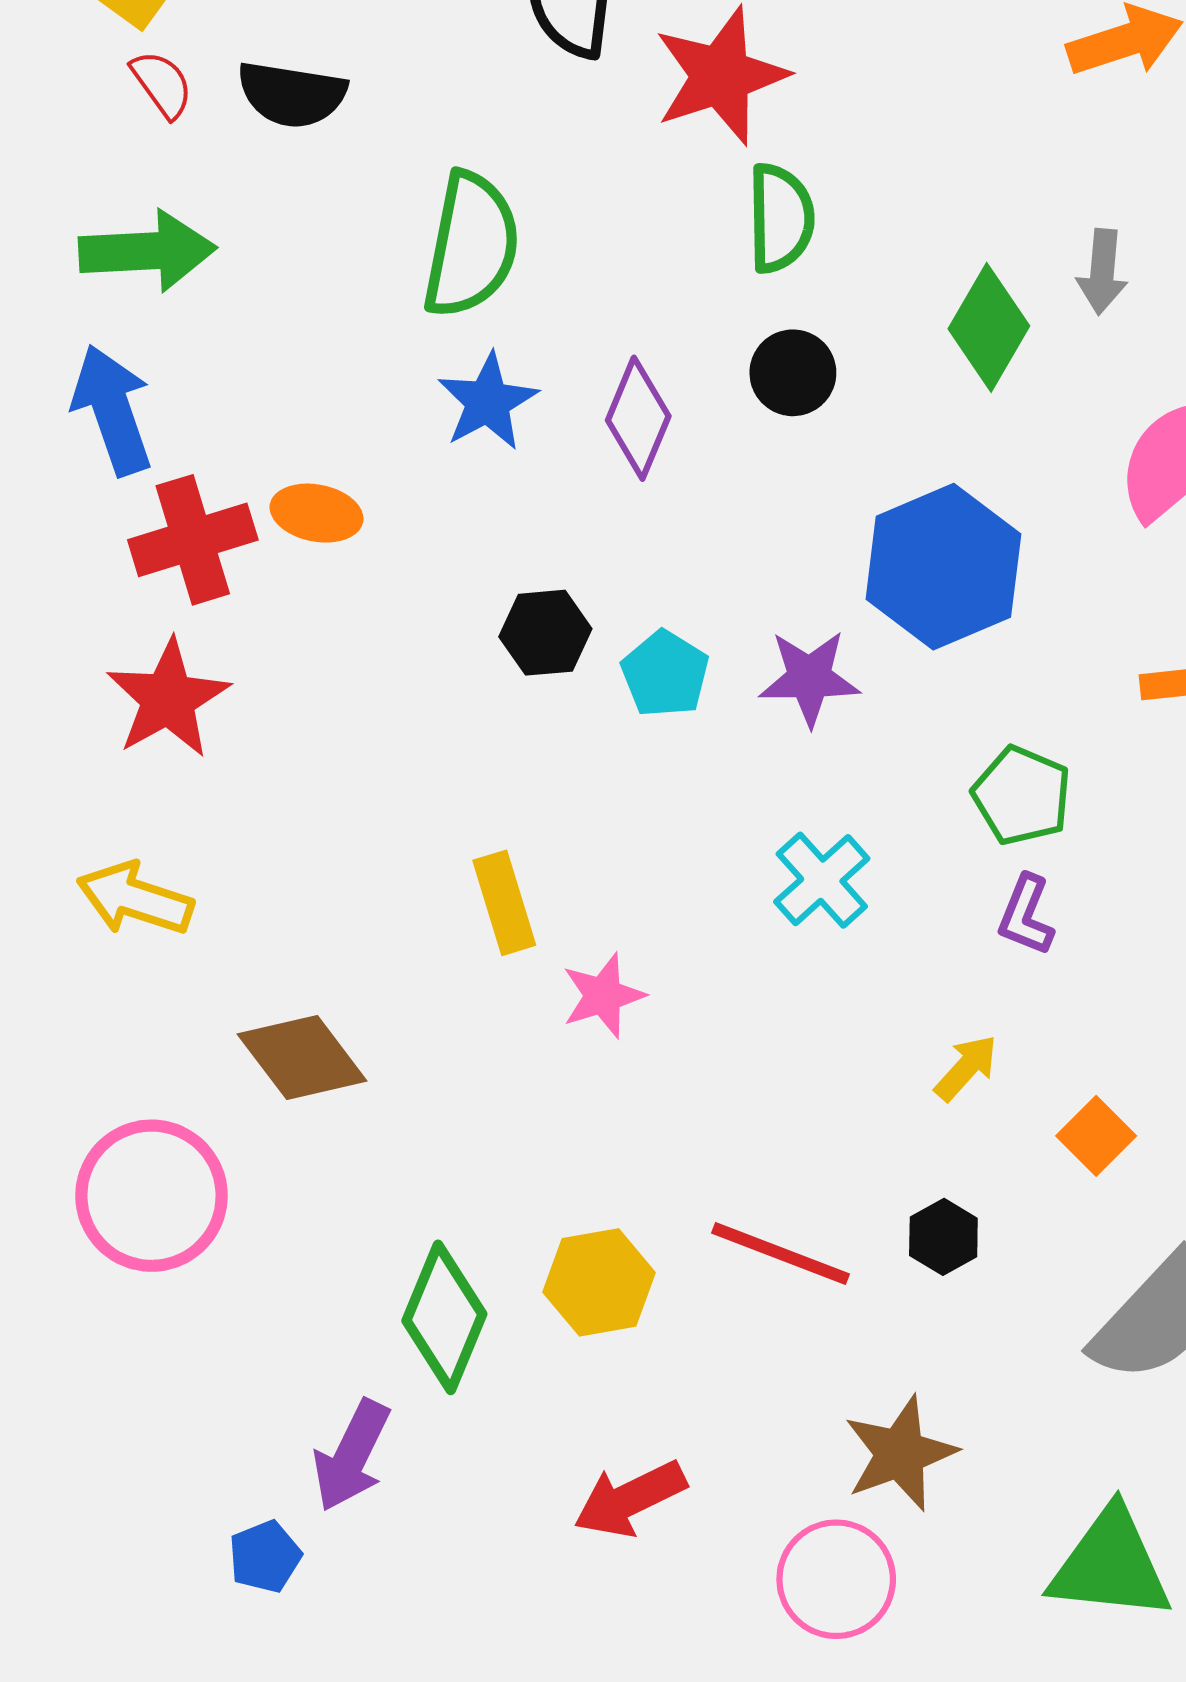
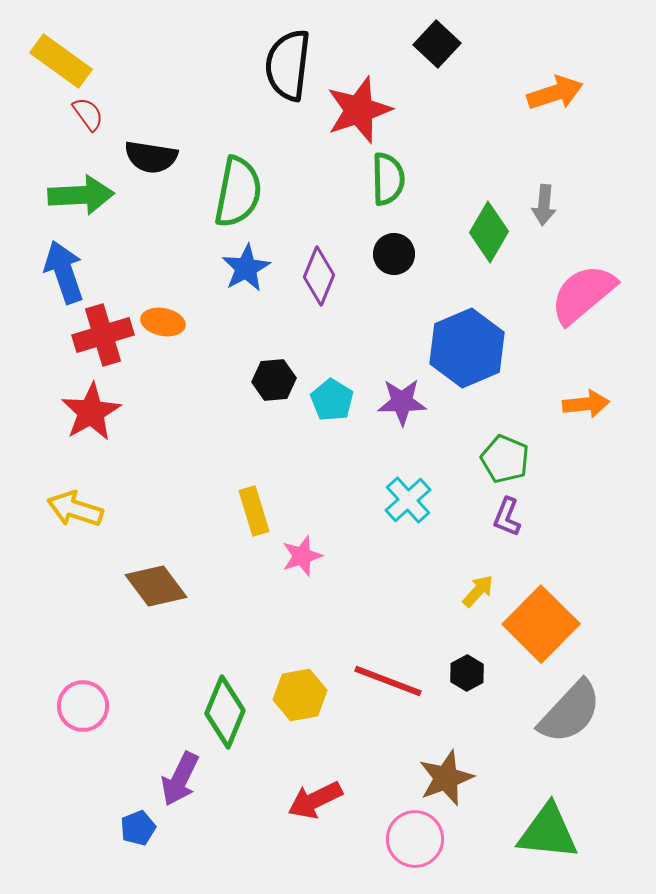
black semicircle: (292, 94) -> (151, 157), moved
orange square: (1096, 1136) -> (541, 624), size x2.0
pink circle: (152, 1196) -> (83, 706), moved, size x0.7

